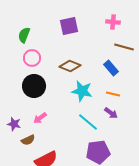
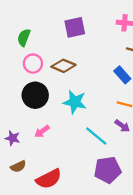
brown diamond: (70, 66) -> (63, 66), moved
cyan star: (82, 91) -> (75, 102), moved
brown semicircle: (28, 140) -> (18, 166), moved

